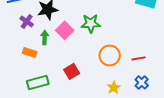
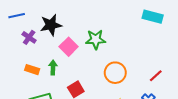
green arrow: (45, 37) -> (53, 67), moved
red line: (139, 58) -> (156, 76), moved, turned -32

